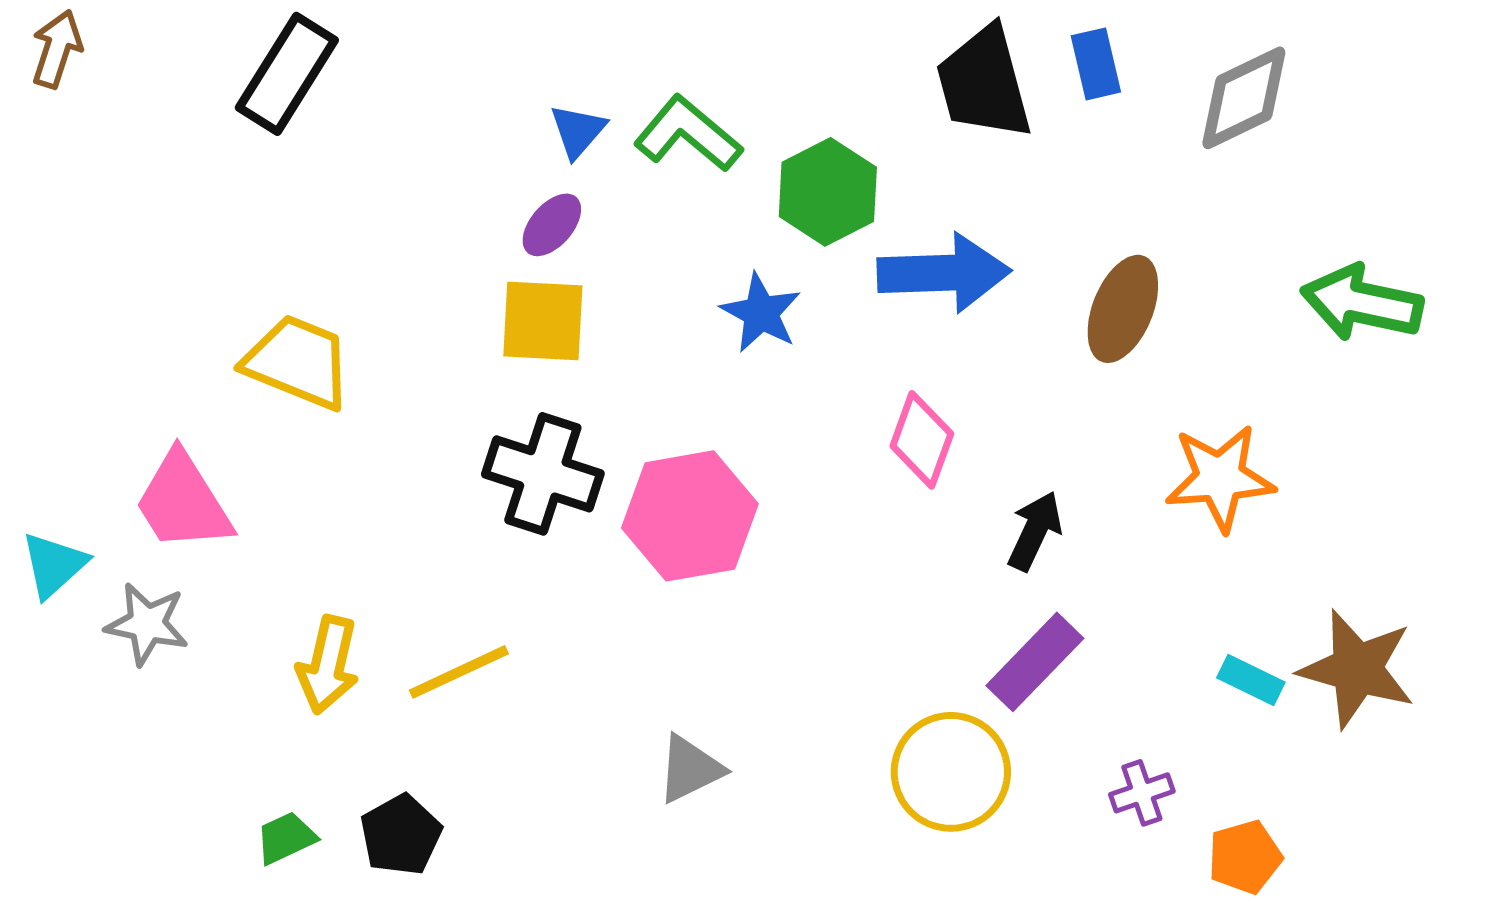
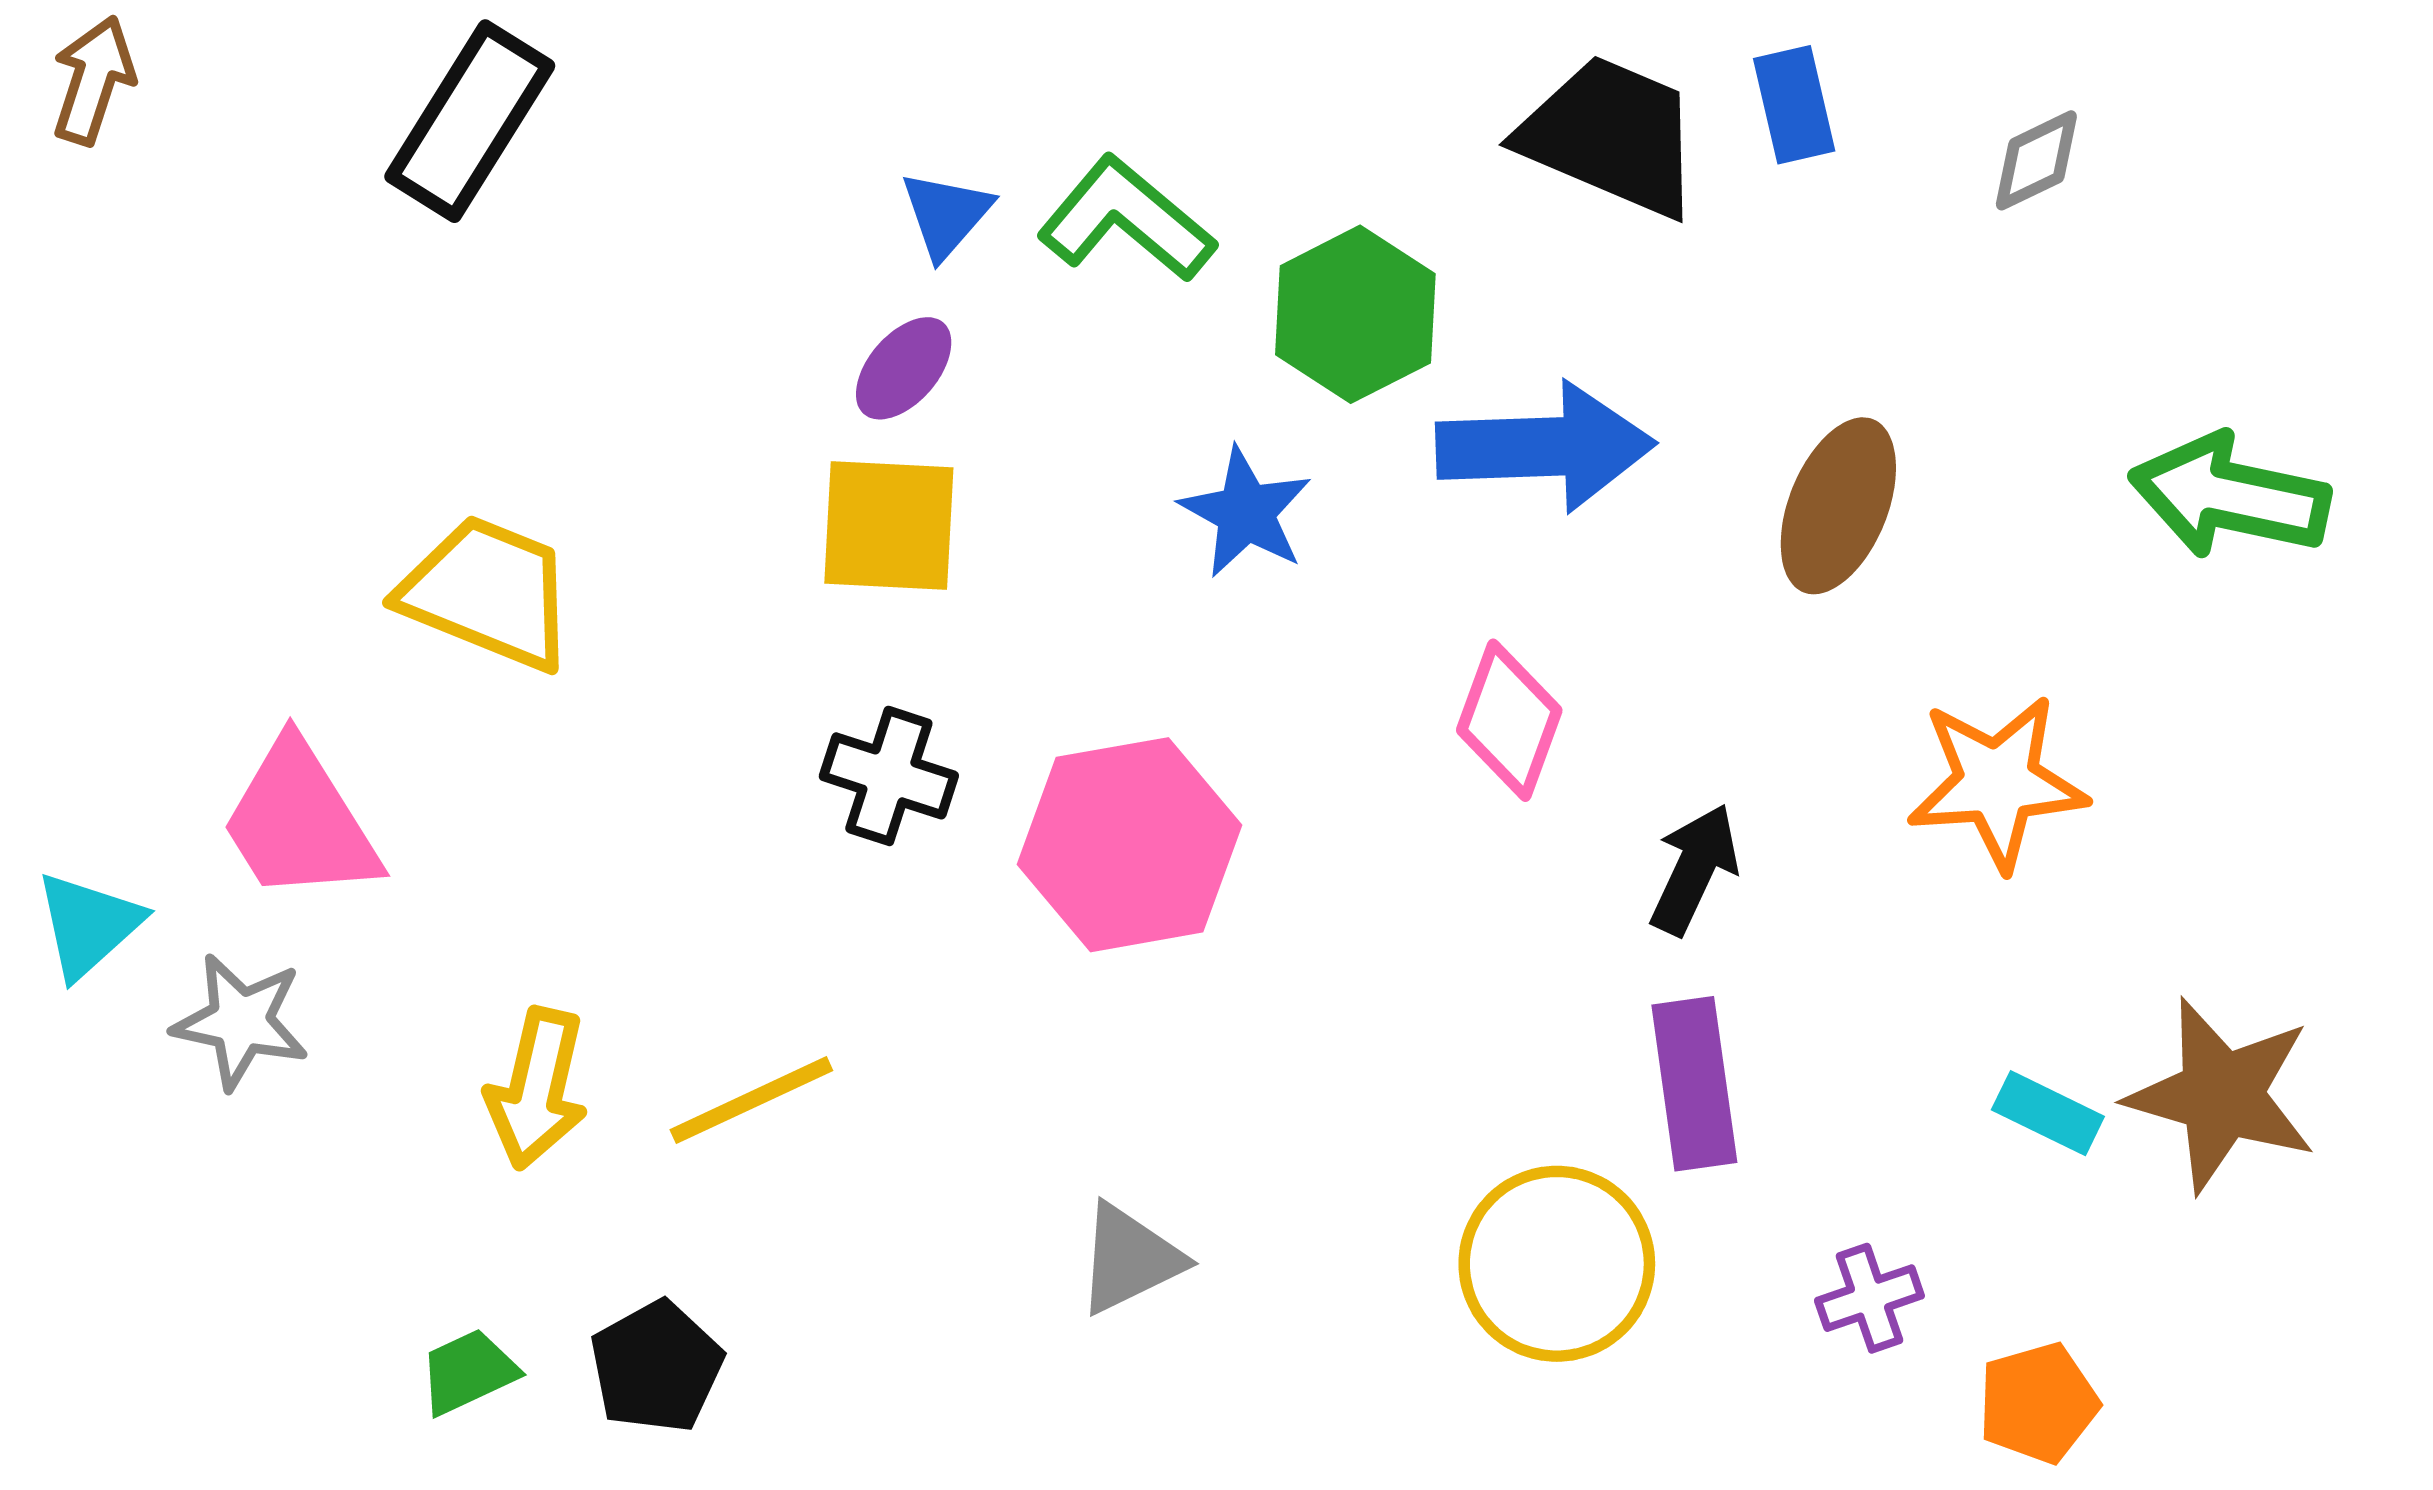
black trapezoid: (984, 83) -> (1611, 136), turned 128
gray diamond: (1244, 98) -> (2036, 160), size x0.6
black cross: (543, 474) -> (889, 776), size x0.7
purple rectangle: (1035, 662) -> (1694, 1084), turned -52

